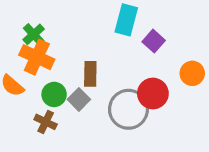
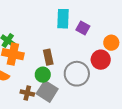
red circle: (153, 93) -> (101, 60), moved
green circle: (54, 94) -> (43, 75), moved
gray square: (79, 99) -> (47, 91), moved, size x1.5

